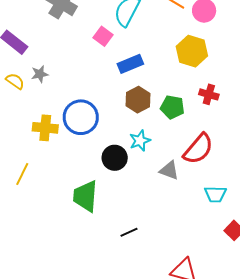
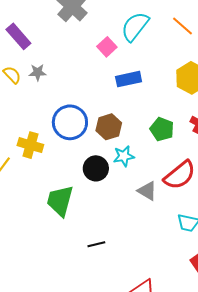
brown hexagon: (138, 100) -> (109, 127), moved
yellow cross: (45, 128) -> (30, 145), moved

